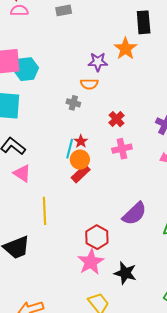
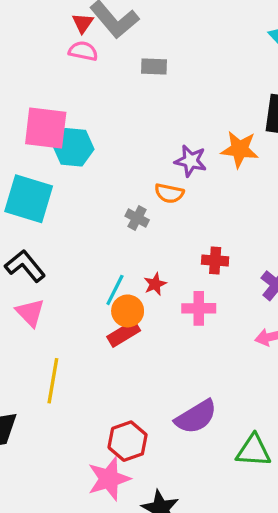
orange star: (125, 49) -> (240, 149), turned 30
red cross: (116, 119) -> (215, 261), moved, turned 35
red star: (81, 141) -> (155, 284), moved

